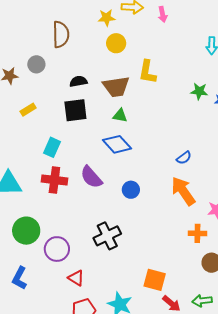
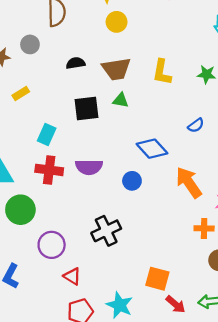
yellow L-shape: (147, 72) -> (162, 72), moved
black square: (75, 110) -> (87, 109), moved
blue diamond: (117, 144) -> (152, 149), moved
blue semicircle: (184, 158) -> (196, 125), moved
purple semicircle: (91, 177) -> (89, 167), turned -50
green circle: (26, 231) -> (20, 210), moved

